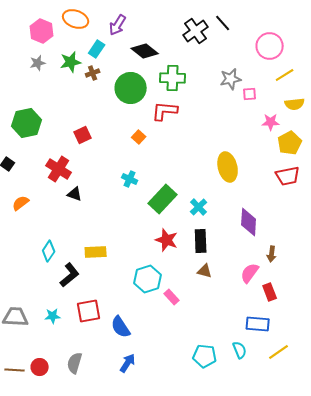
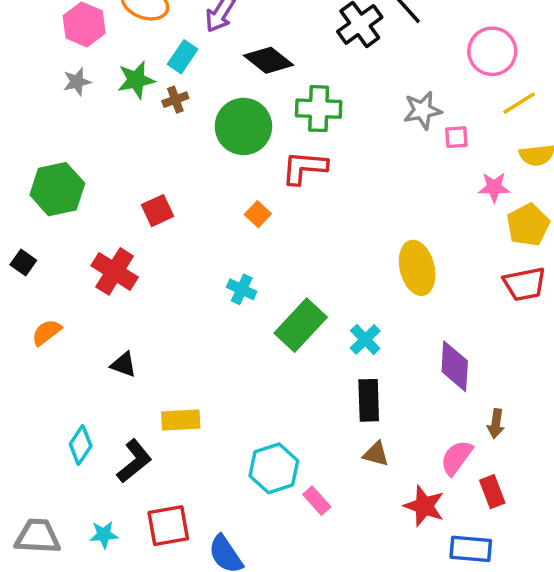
black triangle: (75, 194) -> (124, 365), moved
red star: (167, 240) -> (424, 506), moved
cyan diamond: (49, 251) -> (81, 445), moved

